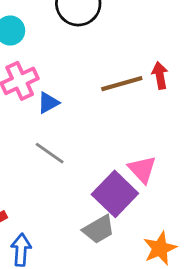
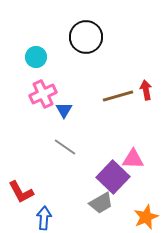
blue triangle: (48, 103) -> (64, 110), turned -30
pink triangle: (142, 169) -> (133, 159), turned -45

